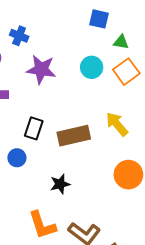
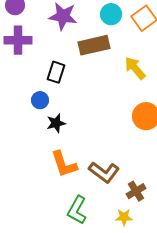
brown rectangle: (74, 136) -> (94, 45), moved
black star: (60, 184) -> (56, 123), moved

